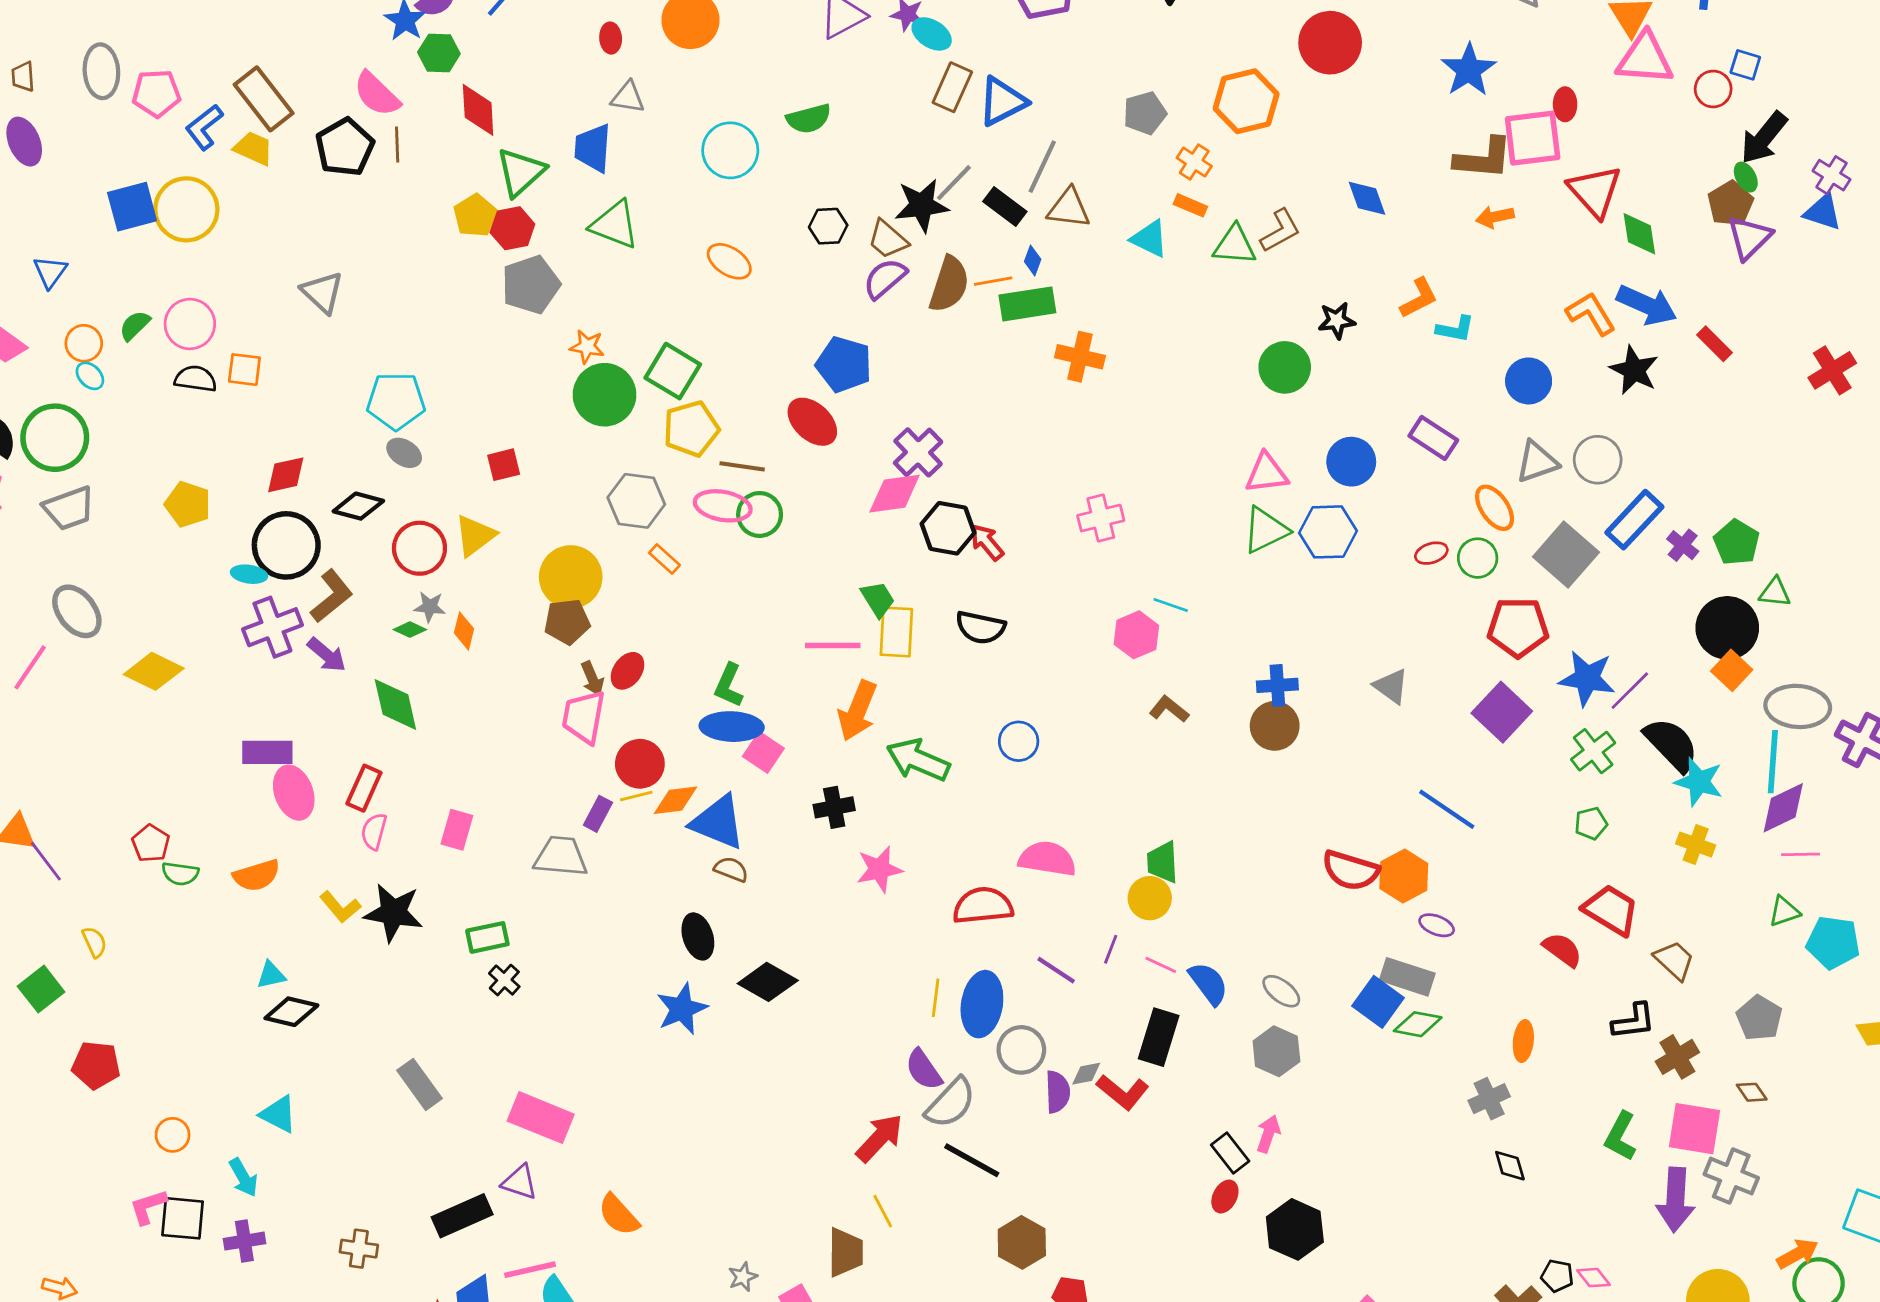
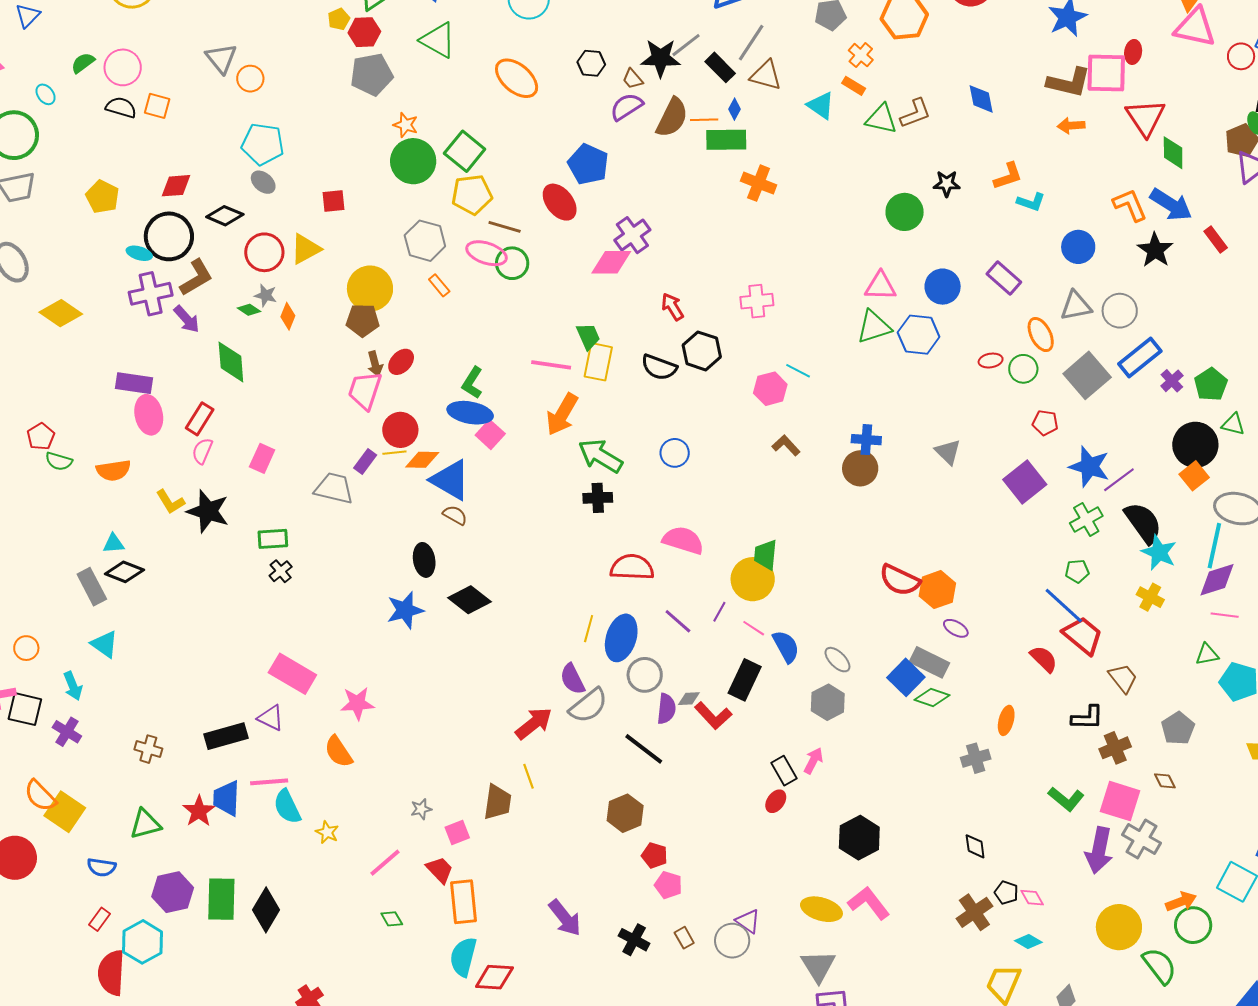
yellow pentagon: (475, 216) -> (339, 19), size x0.7
brown trapezoid: (888, 239) -> (633, 79), size x0.7
orange ellipse: (729, 261) -> (517, 78), size x1.4
orange circle: (84, 343) -> (250, 79), moved
black hexagon: (948, 528) -> (702, 351), moved
red pentagon: (1518, 627) -> (1045, 423), size x0.6
black cross: (834, 807) -> (598, 498), moved
blue line: (1447, 809) -> (1064, 606), moved
pink star: (879, 869) -> (357, 703), moved
yellow circle: (1150, 898) -> (753, 579), size x1.4
gray rectangle: (419, 1084) -> (92, 587), moved
green L-shape: (1620, 1136) -> (1066, 799), turned -87
black line: (972, 1160) -> (644, 749), moved
black diamond: (1510, 1166) -> (975, 846), moved
black hexagon: (1295, 1229) -> (859, 838), moved
purple cross: (244, 1241) -> (67, 732), turned 32

